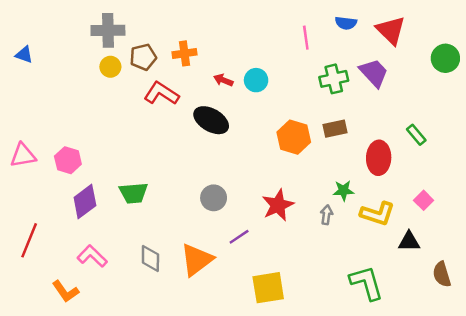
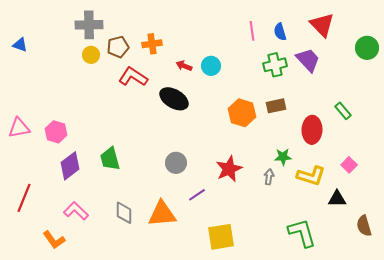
blue semicircle: (346, 23) -> (280, 32), moved, turned 66
green trapezoid: (133, 193) -> (110, 159), turned 80
orange triangle: (197, 260) -> (162, 214), turned 32

